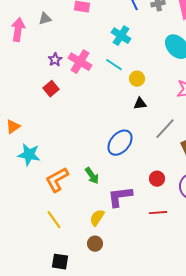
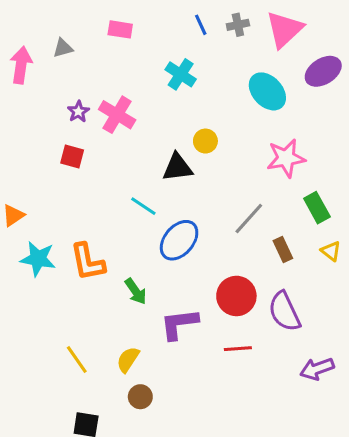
cyan line: (114, 65) -> (143, 206), moved
red square: (51, 89) -> (72, 157), turned -35
black triangle: (140, 104) -> (178, 167), moved, size x1.5
red circle: (157, 179) -> (236, 296), size x1.6
orange L-shape: (57, 180) -> (88, 262), moved, turned -72
yellow semicircle: (97, 218) -> (128, 360), moved

